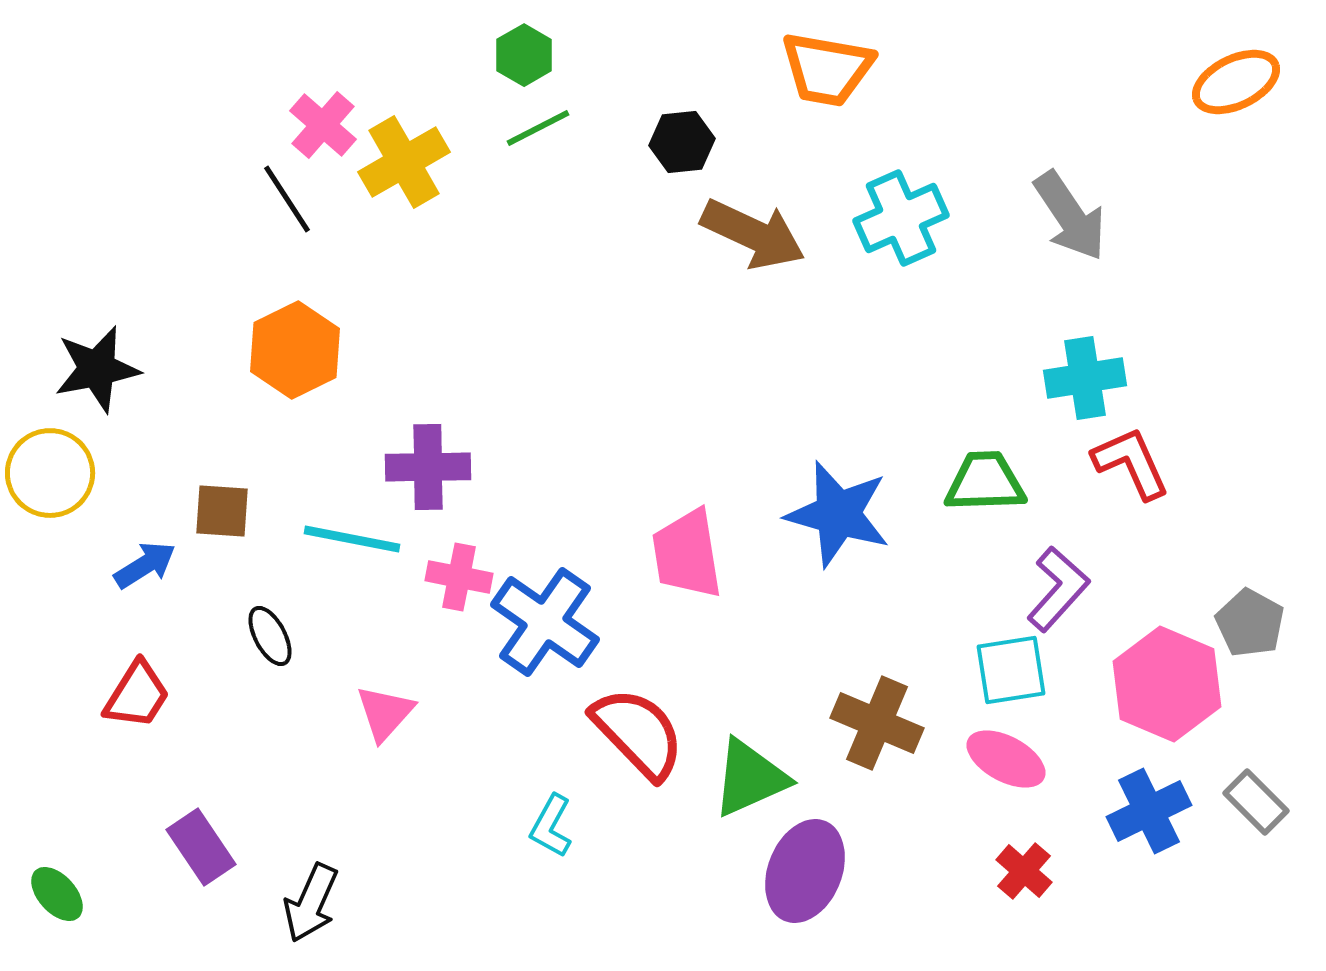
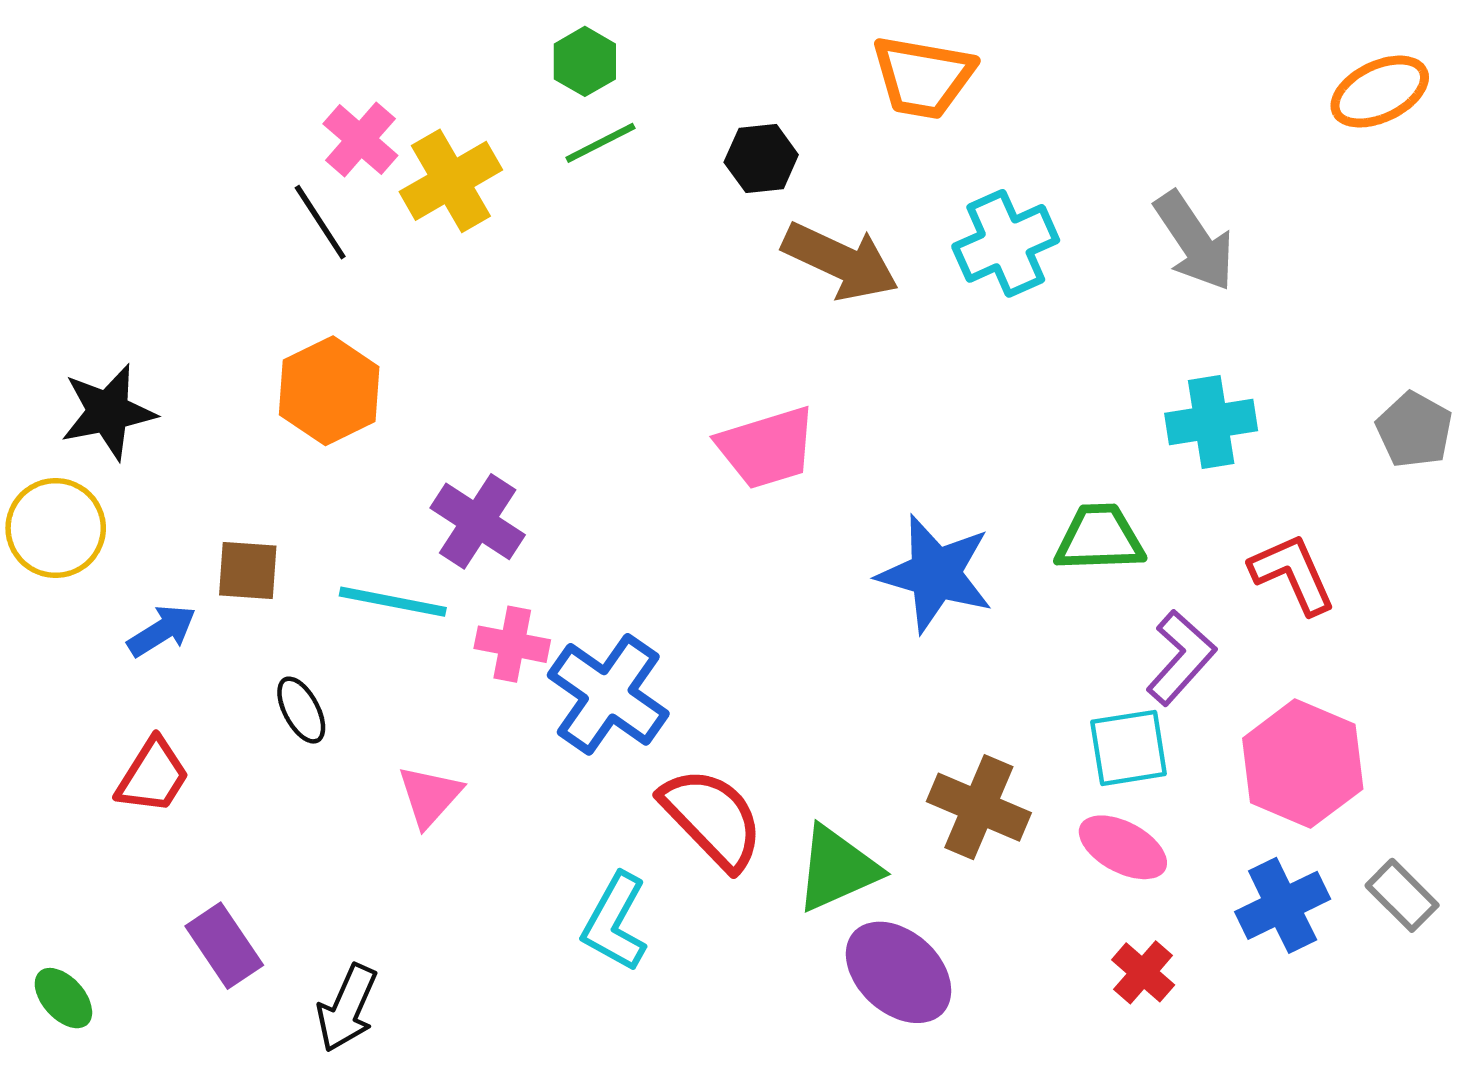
red L-shape: (1131, 463) -> (1293, 574), moved
purple cross: (428, 467) -> (478, 521), turned 34
pink trapezoid: (687, 554) -> (767, 448), moved, turned -98
gray pentagon: (1250, 623) -> (1414, 430), moved
cyan L-shape: (551, 826) -> (615, 922), size x1.4
purple ellipse: (805, 871) -> (899, 972), turned -70

